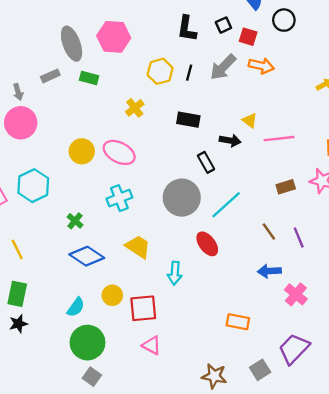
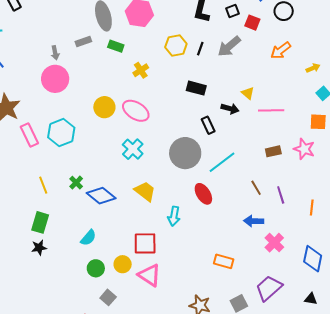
orange arrow: (261, 66) -> (281, 50), moved, turned 125
yellow cross: (135, 108) -> (141, 70), moved
cyan cross: (119, 198) -> (133, 149), turned -30
green cross: (75, 221) -> (76, 183), moved
yellow circle: (112, 295) -> (123, 264), moved
green circle: (87, 343) -> (96, 268), size x0.6
pink triangle: (152, 345) -> (149, 275), size x1.4
gray square: (92, 377) -> (108, 297), moved

